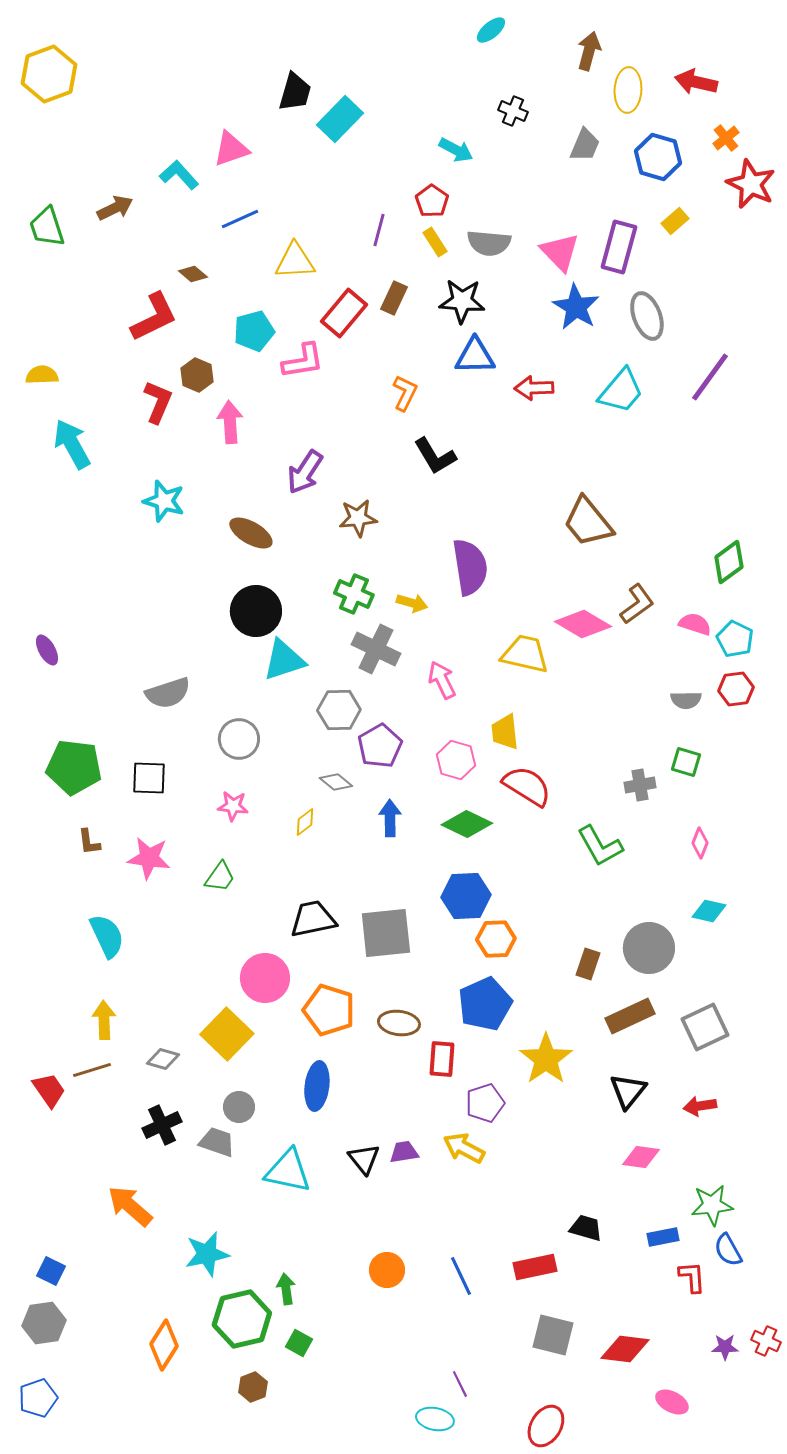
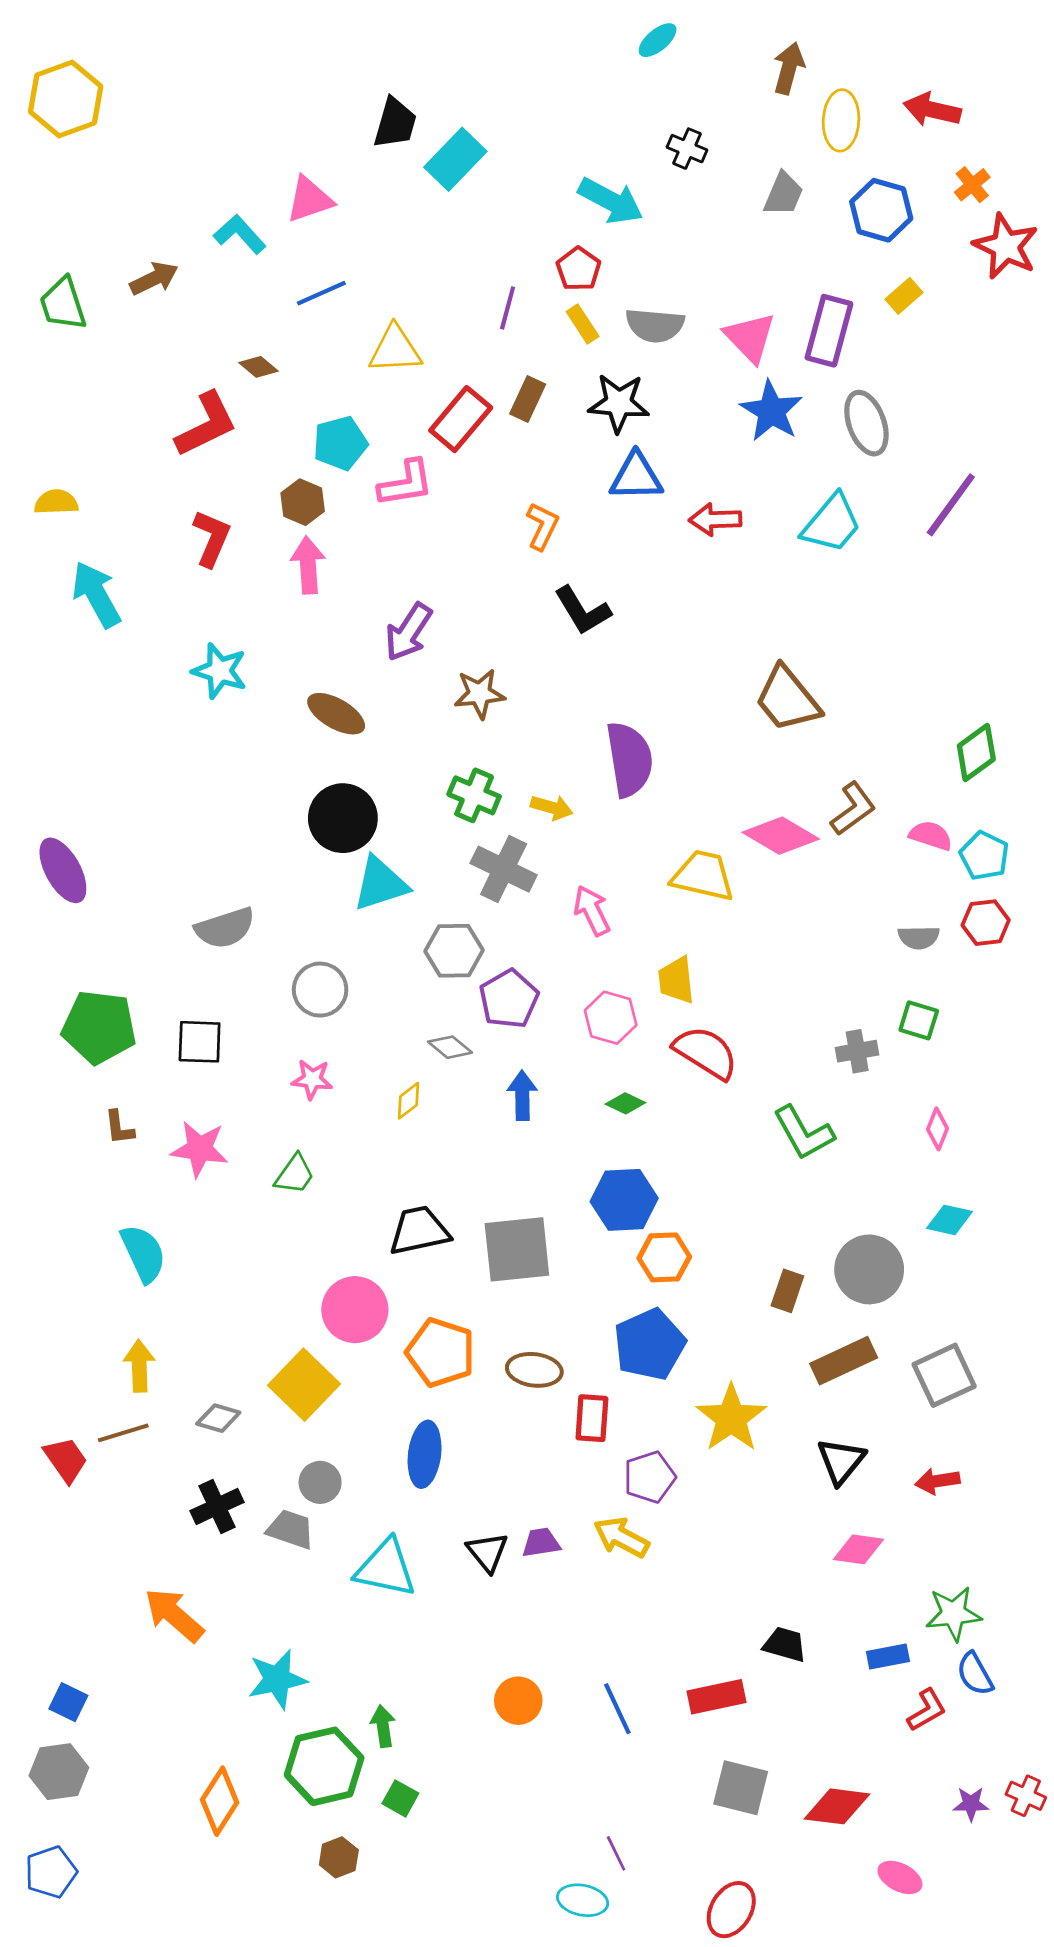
cyan arrow: (456, 150) -> (611, 201), size x1.4
brown hexagon: (197, 375) -> (303, 502), moved
purple ellipse: (47, 650) -> (63, 870), size x1.6
green diamond: (467, 824) -> (625, 1103), size x0.6
red L-shape: (692, 1277) -> (927, 1710), turned 64

